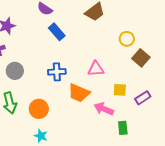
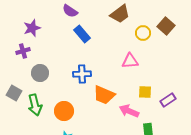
yellow circle: (127, 39) -> (143, 33), moved
brown square: (141, 58) -> (166, 26), moved
pink triangle: (96, 69) -> (130, 61), moved

